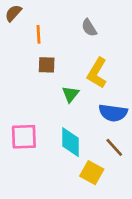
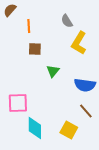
yellow L-shape: (97, 73) -> (79, 43), moved
cyan diamond: (70, 142) -> (35, 128), moved

